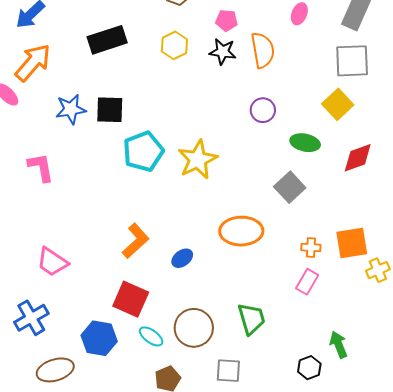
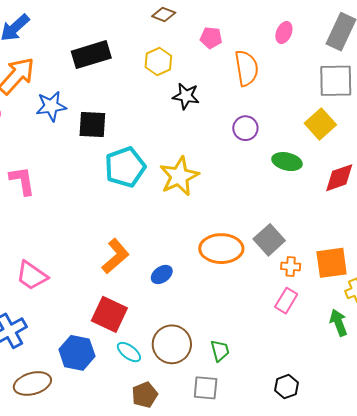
black star: (223, 52) -> (186, 96), moved
blue star: (71, 109) -> (51, 106), moved
gray square: (290, 187) -> (269, 240), moved
green trapezoid: (251, 319) -> (220, 351), moved, size x0.7
green arrow: (338, 345) -> (339, 323), moved

